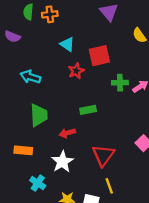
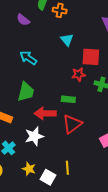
red star: (76, 71) -> (79, 74), moved
red arrow: (67, 133) -> (45, 113), size x1.5
red triangle: (103, 155) -> (72, 124), moved

